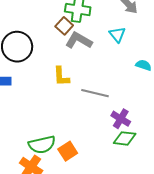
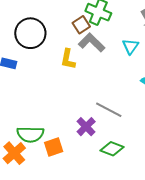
yellow L-shape: (61, 76) -> (68, 59), moved
gray line: (95, 93) -> (109, 110), moved
purple cross: (121, 119) -> (86, 127), moved

